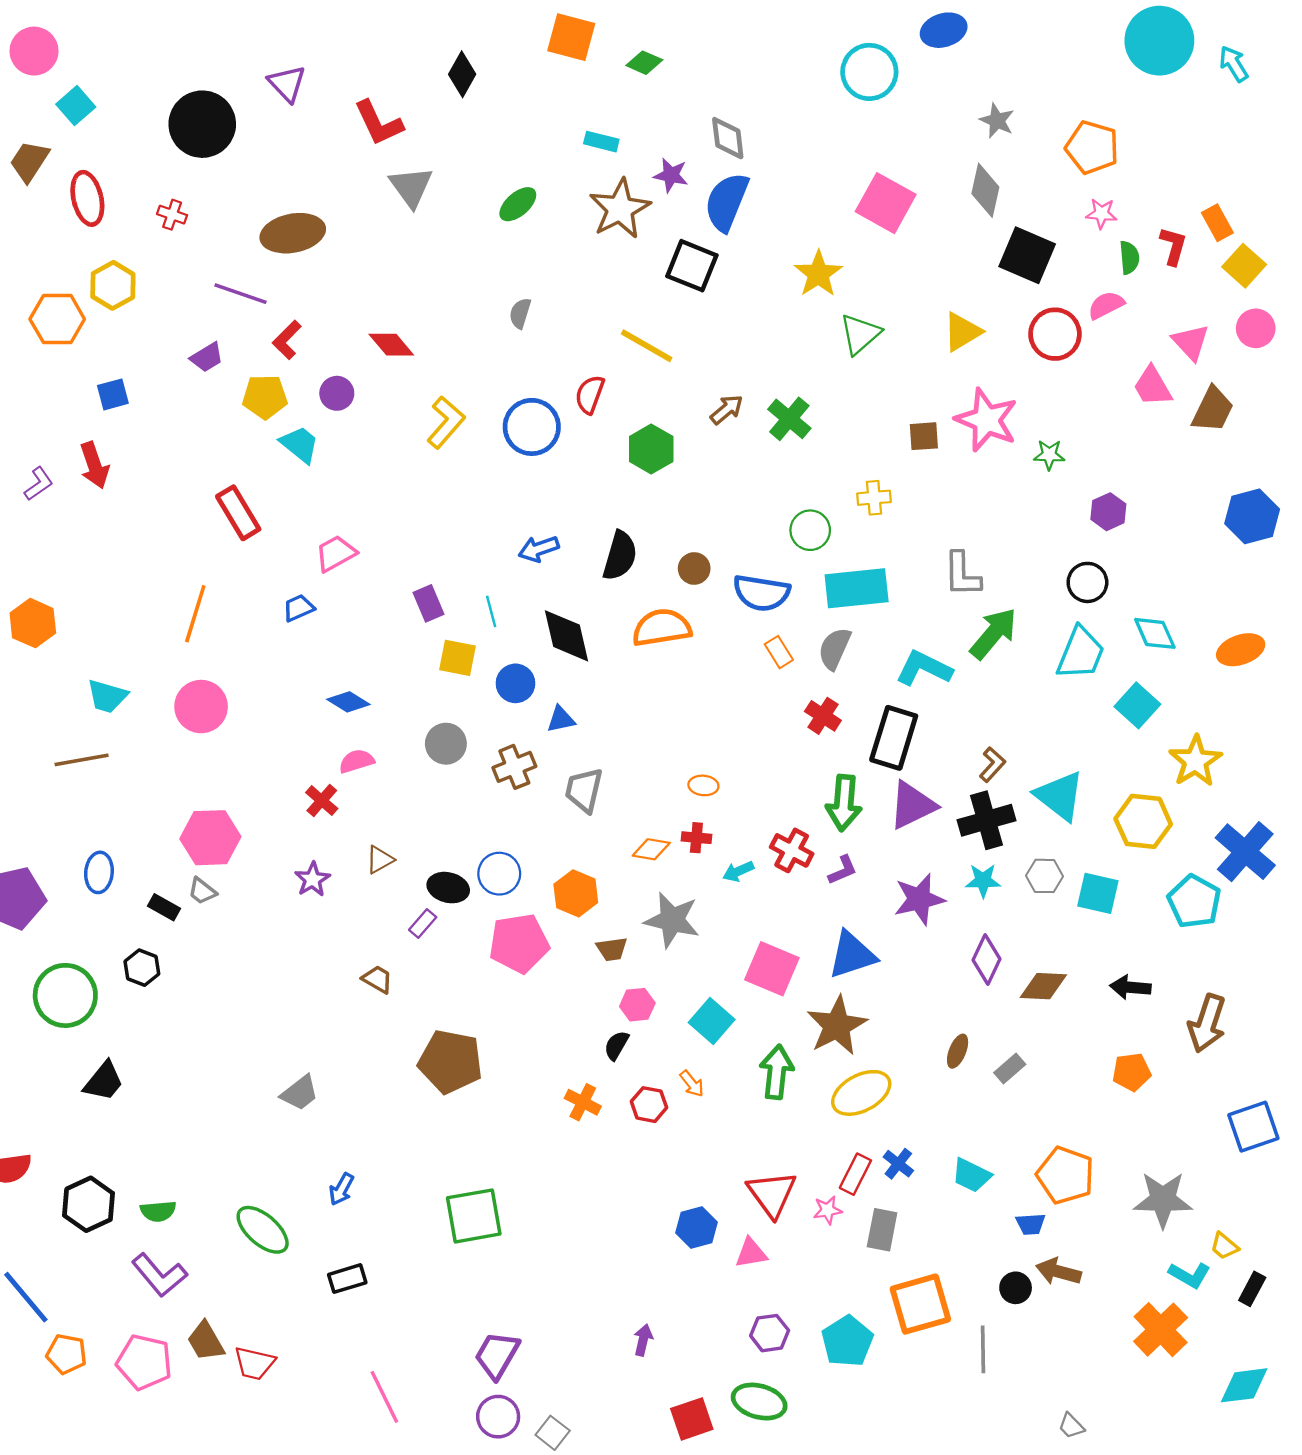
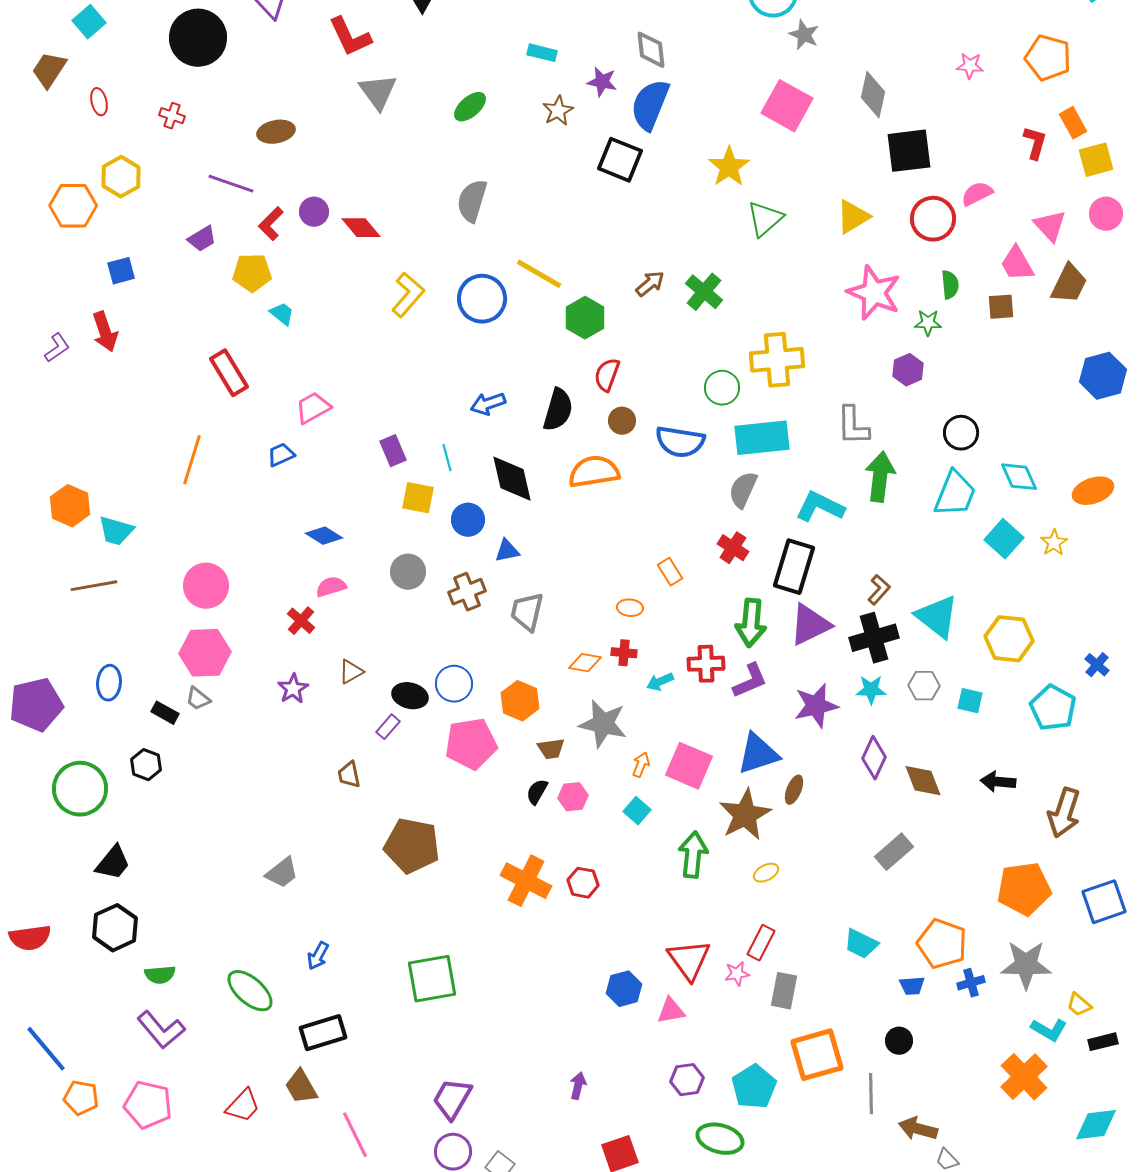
gray star: (997, 121) -> (804, 35), moved
orange pentagon: (1092, 147) -> (1048, 58), moved
red ellipse: (87, 198) -> (99, 102), size x0.6
brown star: (620, 209) -> (558, 111), size x0.6
pink star: (1101, 213) -> (970, 66), moved
brown ellipse: (293, 233) -> (276, 132), size x0.7
black square: (1027, 255) -> (909, 151), turned -30
green semicircle: (1129, 258) -> (950, 285), moved
yellow square: (1244, 266) -> (1096, 160), turned 33
gray semicircle: (520, 313) -> (472, 201), size x1.6
yellow line: (647, 346) -> (539, 274), moved
purple circle: (337, 393) -> (314, 212), moved
red semicircle: (590, 394) -> (607, 375), moved
brown square: (924, 436) -> (1001, 307), moved
cyan trapezoid: (300, 444) -> (282, 314), size x0.7
yellow cross: (874, 498) -> (777, 360), size x1.8
purple hexagon: (1108, 512) -> (908, 370), moved
orange hexagon: (33, 623) -> (70, 506), moved
green arrow: (993, 633) -> (880, 477), turned -33
orange rectangle: (779, 652) -> (670, 572), moved
pink circle: (201, 707) -> (206, 586), moved
yellow star: (1195, 761) -> (1054, 543), moved, size x0.6
red cross: (792, 850) -> (706, 664), turned -30
blue cross: (1245, 852) -> (1097, 665), size x0.5
purple L-shape: (843, 870) -> (750, 681), size x1.4
cyan square: (1098, 893) -> (970, 701), size x0.7
brown trapezoid: (377, 979) -> (349, 775), turned -132
brown diamond: (1043, 986) -> (923, 781), turned 66
cyan square: (712, 1021) -> (637, 811), size x0.7
black semicircle: (616, 1045) -> (537, 792), moved
brown ellipse: (958, 1051) -> (794, 790), moved
gray rectangle: (1010, 1069) -> (894, 852), size x1.4
orange pentagon: (1132, 1072) -> (1024, 889), moved, size x1.6
orange arrow: (692, 1084) -> (641, 765), moved, turned -120
yellow ellipse: (861, 1093) -> (766, 873), size x0.5
orange cross: (583, 1102) -> (526, 881), size x1.6
blue cross: (898, 1164) -> (971, 983), moved, turned 36
black hexagon: (89, 1204) -> (115, 928), moved
brown arrow: (1058, 1272) -> (918, 1129), moved
black rectangle: (347, 1279) -> (323, 1033), size x1.4
black rectangle: (1252, 1289) -> (1103, 1042), turned 48
brown trapezoid: (206, 1341) -> (301, 1087), moved
red trapezoid: (254, 1363) -> (243, 1106), turned -60
green ellipse: (759, 1402) -> (720, 1139), moved

